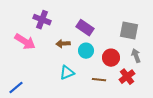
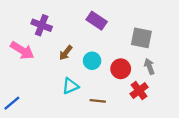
purple rectangle: (85, 28) -> (97, 21), moved
brown arrow: (63, 44) -> (66, 53), turned -48
brown line: (99, 80) -> (98, 101), moved

